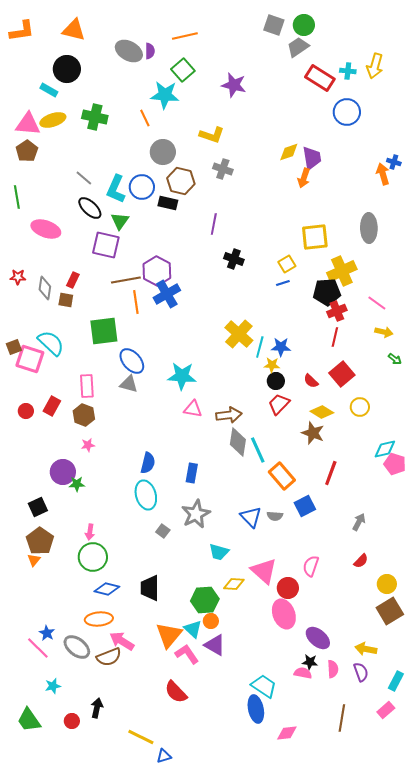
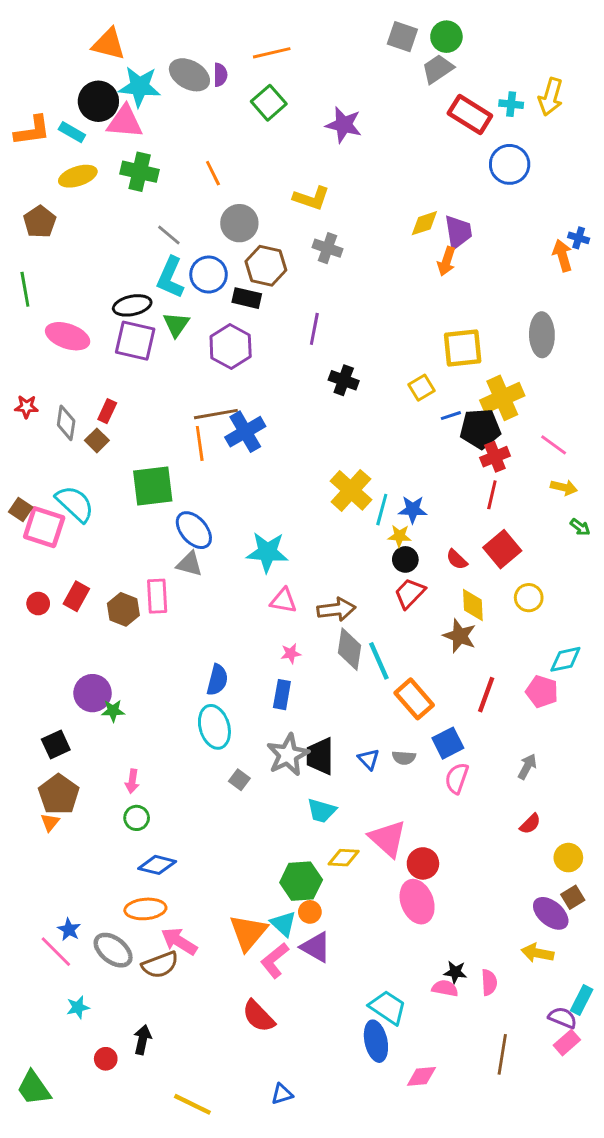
orange L-shape: (22, 31) -> (32, 131), moved
cyan star: (165, 95) -> (140, 87), moved
pink triangle: (28, 124) -> (125, 122), moved
gray line: (84, 178) -> (169, 235), moved
black ellipse: (90, 208) -> (132, 305), turned -55
purple square: (106, 245) -> (135, 341), moved
purple hexagon: (157, 271) -> (231, 347), moved
brown line: (126, 280) -> (216, 414), moved
blue line: (283, 283) -> (451, 416), moved
brown square: (66, 300) -> (97, 440), turned 35
brown square: (14, 347) -> (21, 510), turned -35
pink rectangle: (87, 386) -> (157, 596), moved
yellow diamond: (322, 412) -> (473, 605), turned 55
pink star: (88, 445) -> (291, 653), moved
pink pentagon: (395, 464) -> (542, 692), moved
blue triangle: (251, 517) -> (369, 759), size x0.7
green circle: (93, 557) -> (137, 818), size x0.6
pink semicircle: (311, 566) -> (457, 778), moved
black trapezoid: (150, 588) -> (320, 756), moved
brown square: (390, 611) -> (573, 897), size x0.6
purple ellipse: (318, 638) -> (551, 913), moved
pink L-shape: (187, 654) -> (275, 960), turned -95
purple semicircle: (361, 672) -> (562, 1018), moved, turned -48
green trapezoid: (29, 720) -> (34, 1088), moved
yellow line: (141, 737) -> (192, 1104), moved
blue triangle: (164, 756) -> (282, 1094), moved

